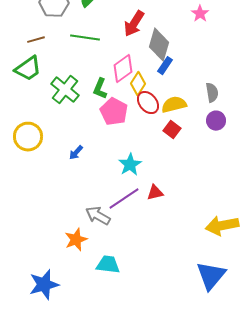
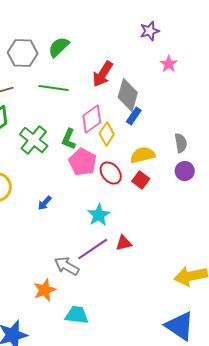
red ellipse: (148, 103) -> (111, 173), moved
blue triangle: (211, 276) -> (180, 326), turned -36

